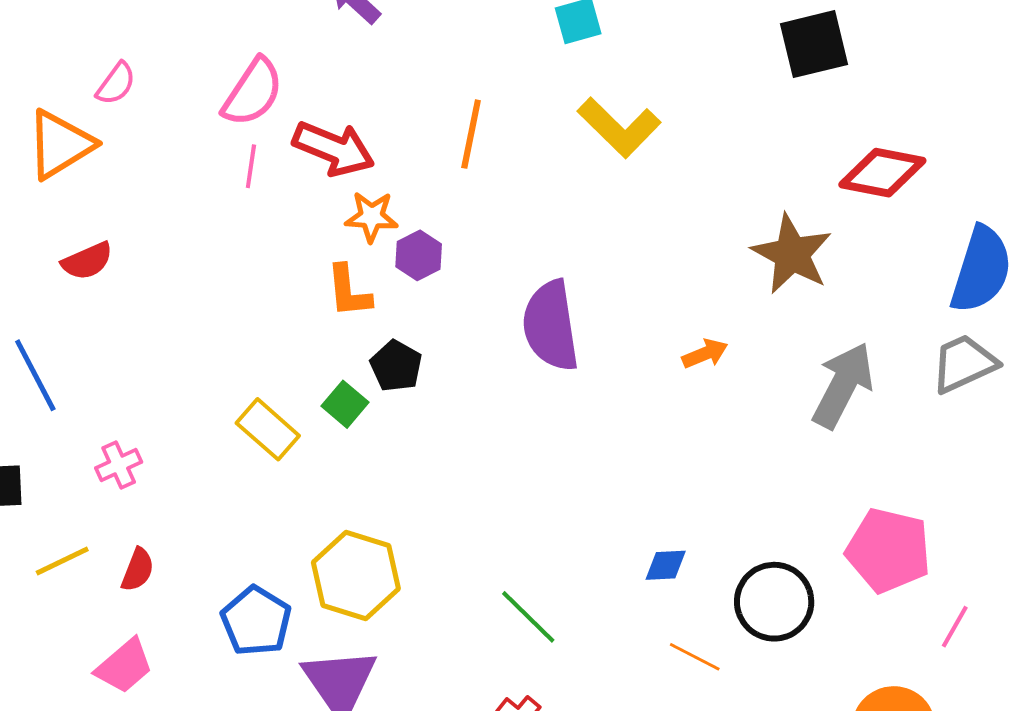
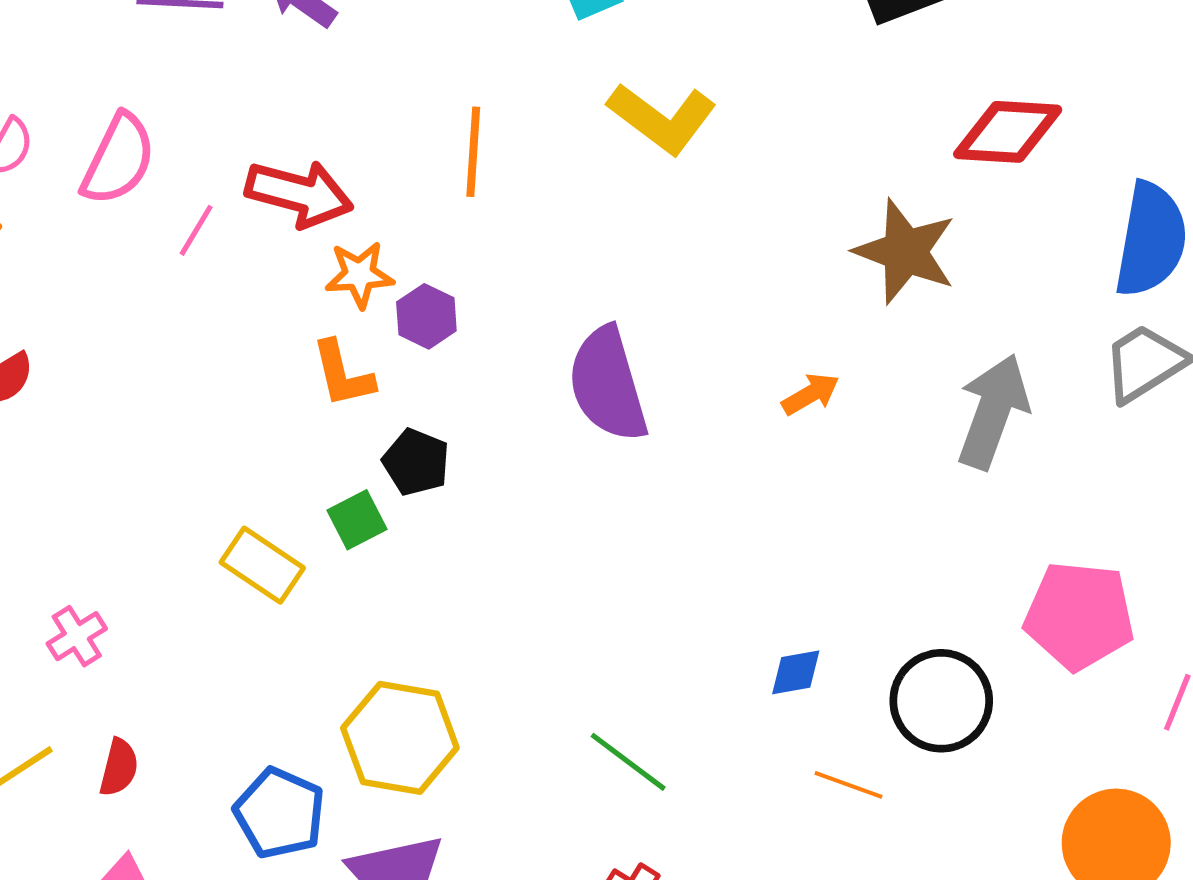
pink semicircle: (253, 92) -> (118, 159), moved
pink line: (251, 166) -> (196, 230), turned 30
green square: (345, 404) -> (357, 520), turned 30

